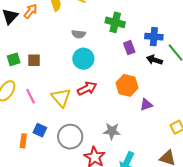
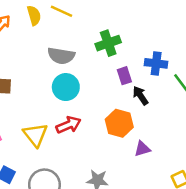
green cross: (115, 22) -> (108, 43), turned -36
gray semicircle: (79, 34) -> (61, 56), size x1.5
black arrow: (154, 60) -> (140, 96), moved, turned 35

